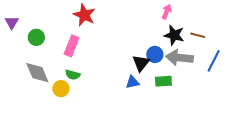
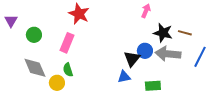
pink arrow: (167, 12) -> (146, 11), moved
green semicircle: (73, 75) -> (68, 70), turned 56
green rectangle: (163, 81) -> (153, 86), moved

